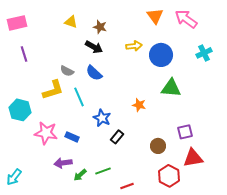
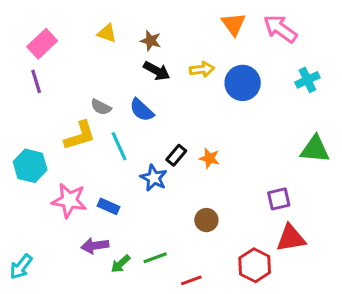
pink rectangle: (17, 23) -> (42, 44), moved, turned -30
black arrow: (94, 47) -> (157, 71), moved
green triangle: (171, 88) -> (315, 149), moved
black rectangle: (117, 137) -> (176, 155), moved
brown circle: (158, 146) -> (206, 220), moved

